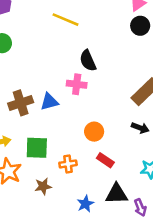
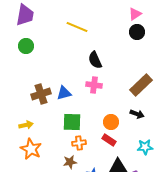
pink cross: (77, 84) -> (94, 85), moved
orange circle: (94, 132) -> (111, 122), moved
green square: (37, 148) -> (72, 122), moved
brown star: (43, 186) -> (70, 162), moved

